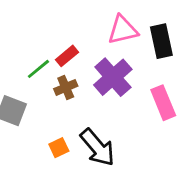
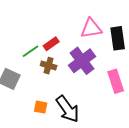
brown cross: (66, 87) -> (49, 66), turned 35
orange square: (59, 148) -> (41, 107), turned 32

